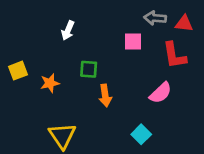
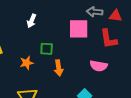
pink square: (133, 42) -> (79, 29), size x1.5
orange star: (50, 83) -> (27, 63), moved
pink semicircle: (161, 93) -> (99, 66), turned 54

